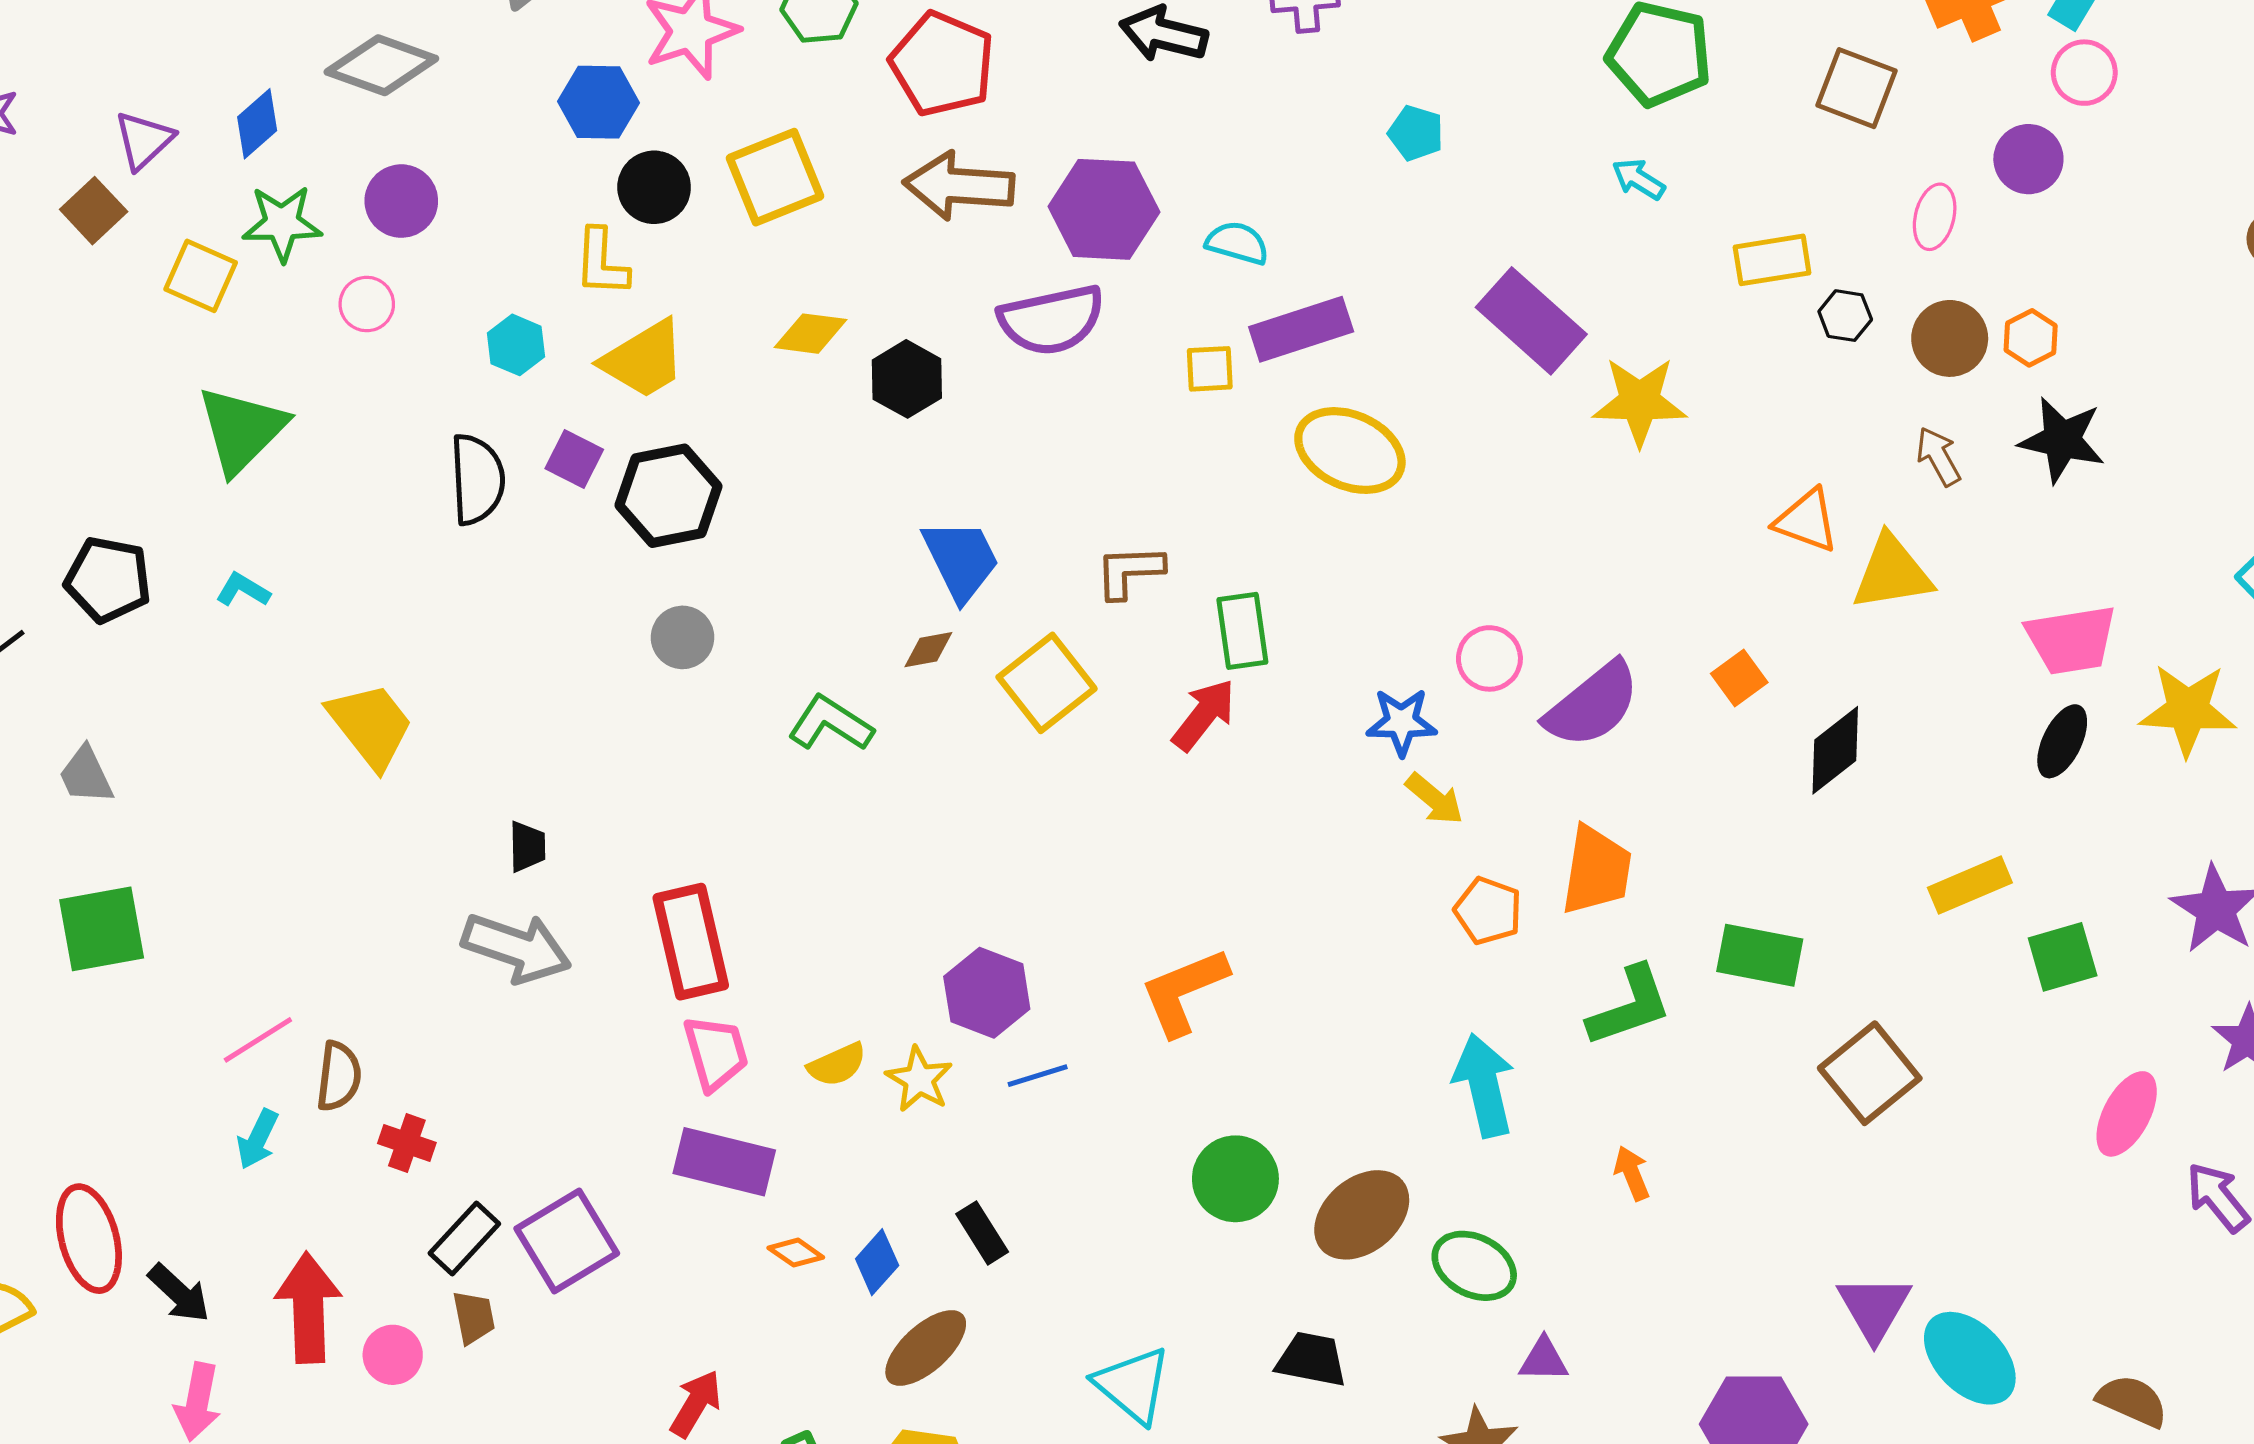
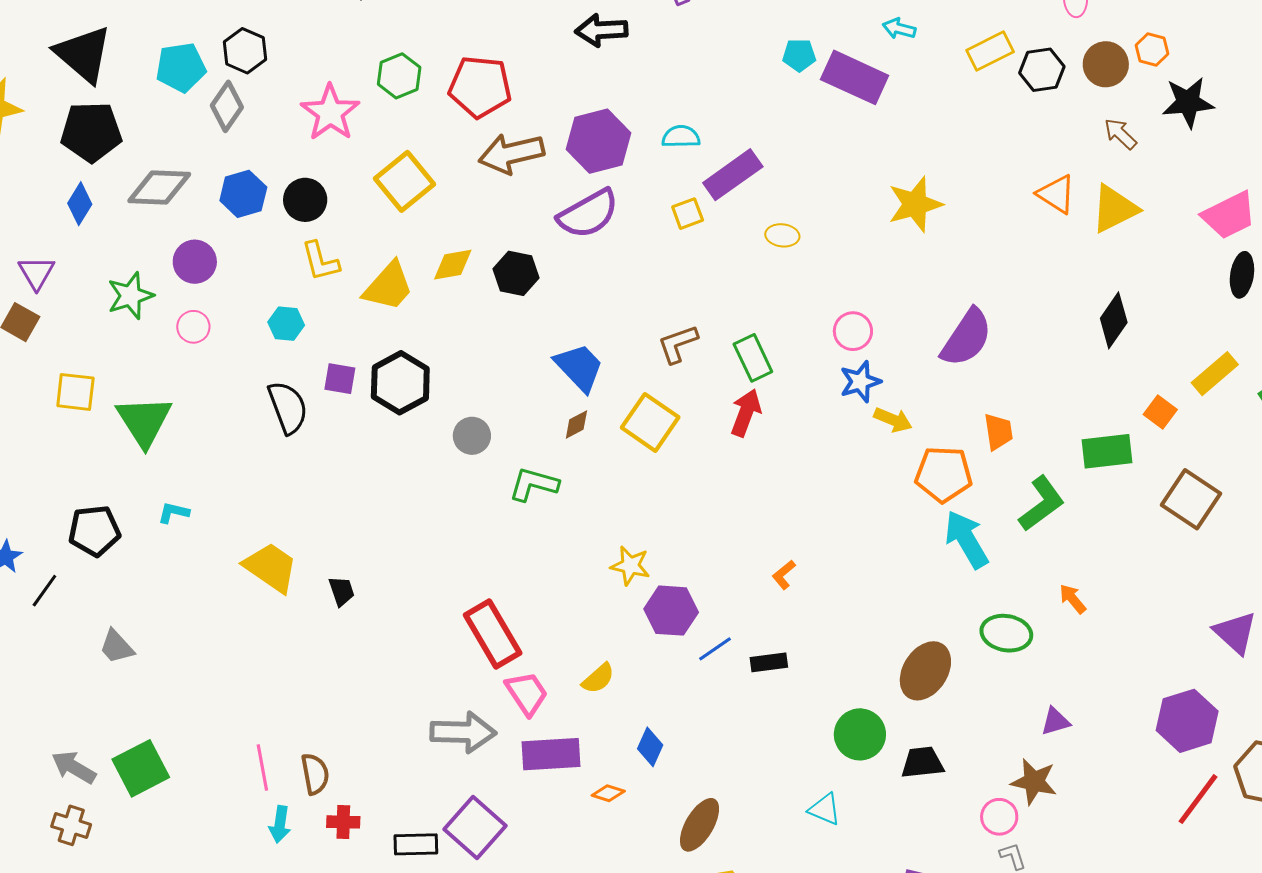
blue hexagon: (599, 102) -> (243, 194), moved
blue diamond: (257, 124) -> (80, 204), moved
cyan pentagon: (1416, 133) -> (799, 55), moved
black circle: (654, 187) -> (305, 200), moved
yellow square: (201, 276) -> (75, 392), moved
black hexagon: (1845, 316) -> (1042, 70), size x1.4
purple rectangle: (1531, 321) -> (855, 77), moved
yellow trapezoid: (644, 359) -> (388, 286), moved
yellow star: (1640, 401) -> (915, 204), moved
yellow ellipse: (1350, 451) -> (782, 235), size x0.5
orange triangle: (1807, 521) -> (1056, 194), turned 30
gray circle: (683, 637) -> (472, 436), moved
pink circle: (1489, 658) -> (853, 331), moved
orange square: (1739, 678) -> (1160, 412), moved
black trapezoid: (527, 847) -> (342, 591), moved
orange trapezoid: (1596, 870) -> (998, 432), size x0.7
orange pentagon: (1488, 911) -> (944, 474), size x1.4
green square: (102, 929) -> (141, 768), moved
gray arrow: (517, 948) -> (463, 732), moved
orange L-shape: (1184, 992) -> (784, 575), size x0.5
pink line: (258, 1040) -> (262, 767), turned -51
yellow star: (919, 1079) -> (630, 566), moved
cyan arrow: (1484, 1085) -> (966, 539), moved
red cross: (407, 1143) -> (343, 822), moved
green circle: (1235, 1179) -> (860, 734), moved
black rectangle: (982, 1233) -> (769, 662), moved, turned -48
black rectangle: (464, 1239) -> (416, 844), turned 63
blue diamond: (877, 1262) -> (650, 747), moved
green ellipse: (1474, 1266) -> (1006, 633), moved
cyan triangle: (1133, 1385) -> (825, 809), size x0.7

